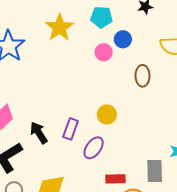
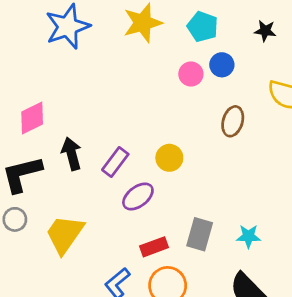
gray rectangle: (155, 171) -> (200, 234), moved
red rectangle: (115, 179) -> (154, 247), turned -36

